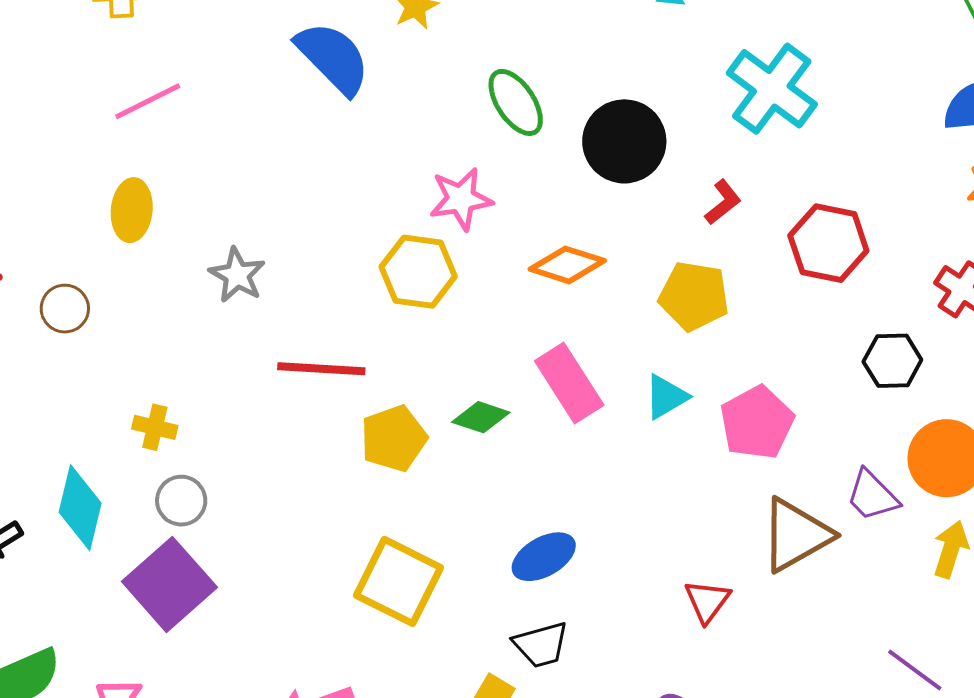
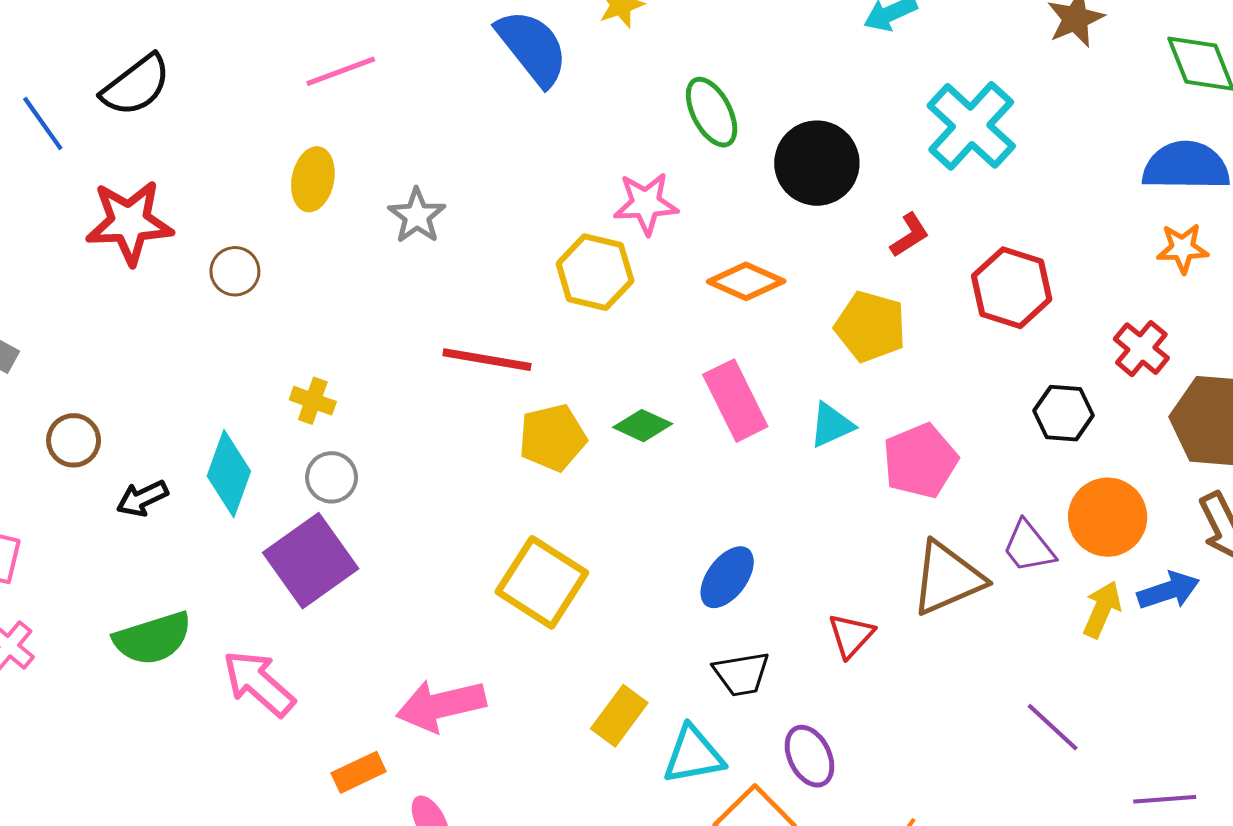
gray star: (237, 275) -> (417, 216), moved
blue ellipse: (544, 557) -> (727, 577), moved, turned -30
black trapezoid: (541, 645) -> (741, 674), moved

